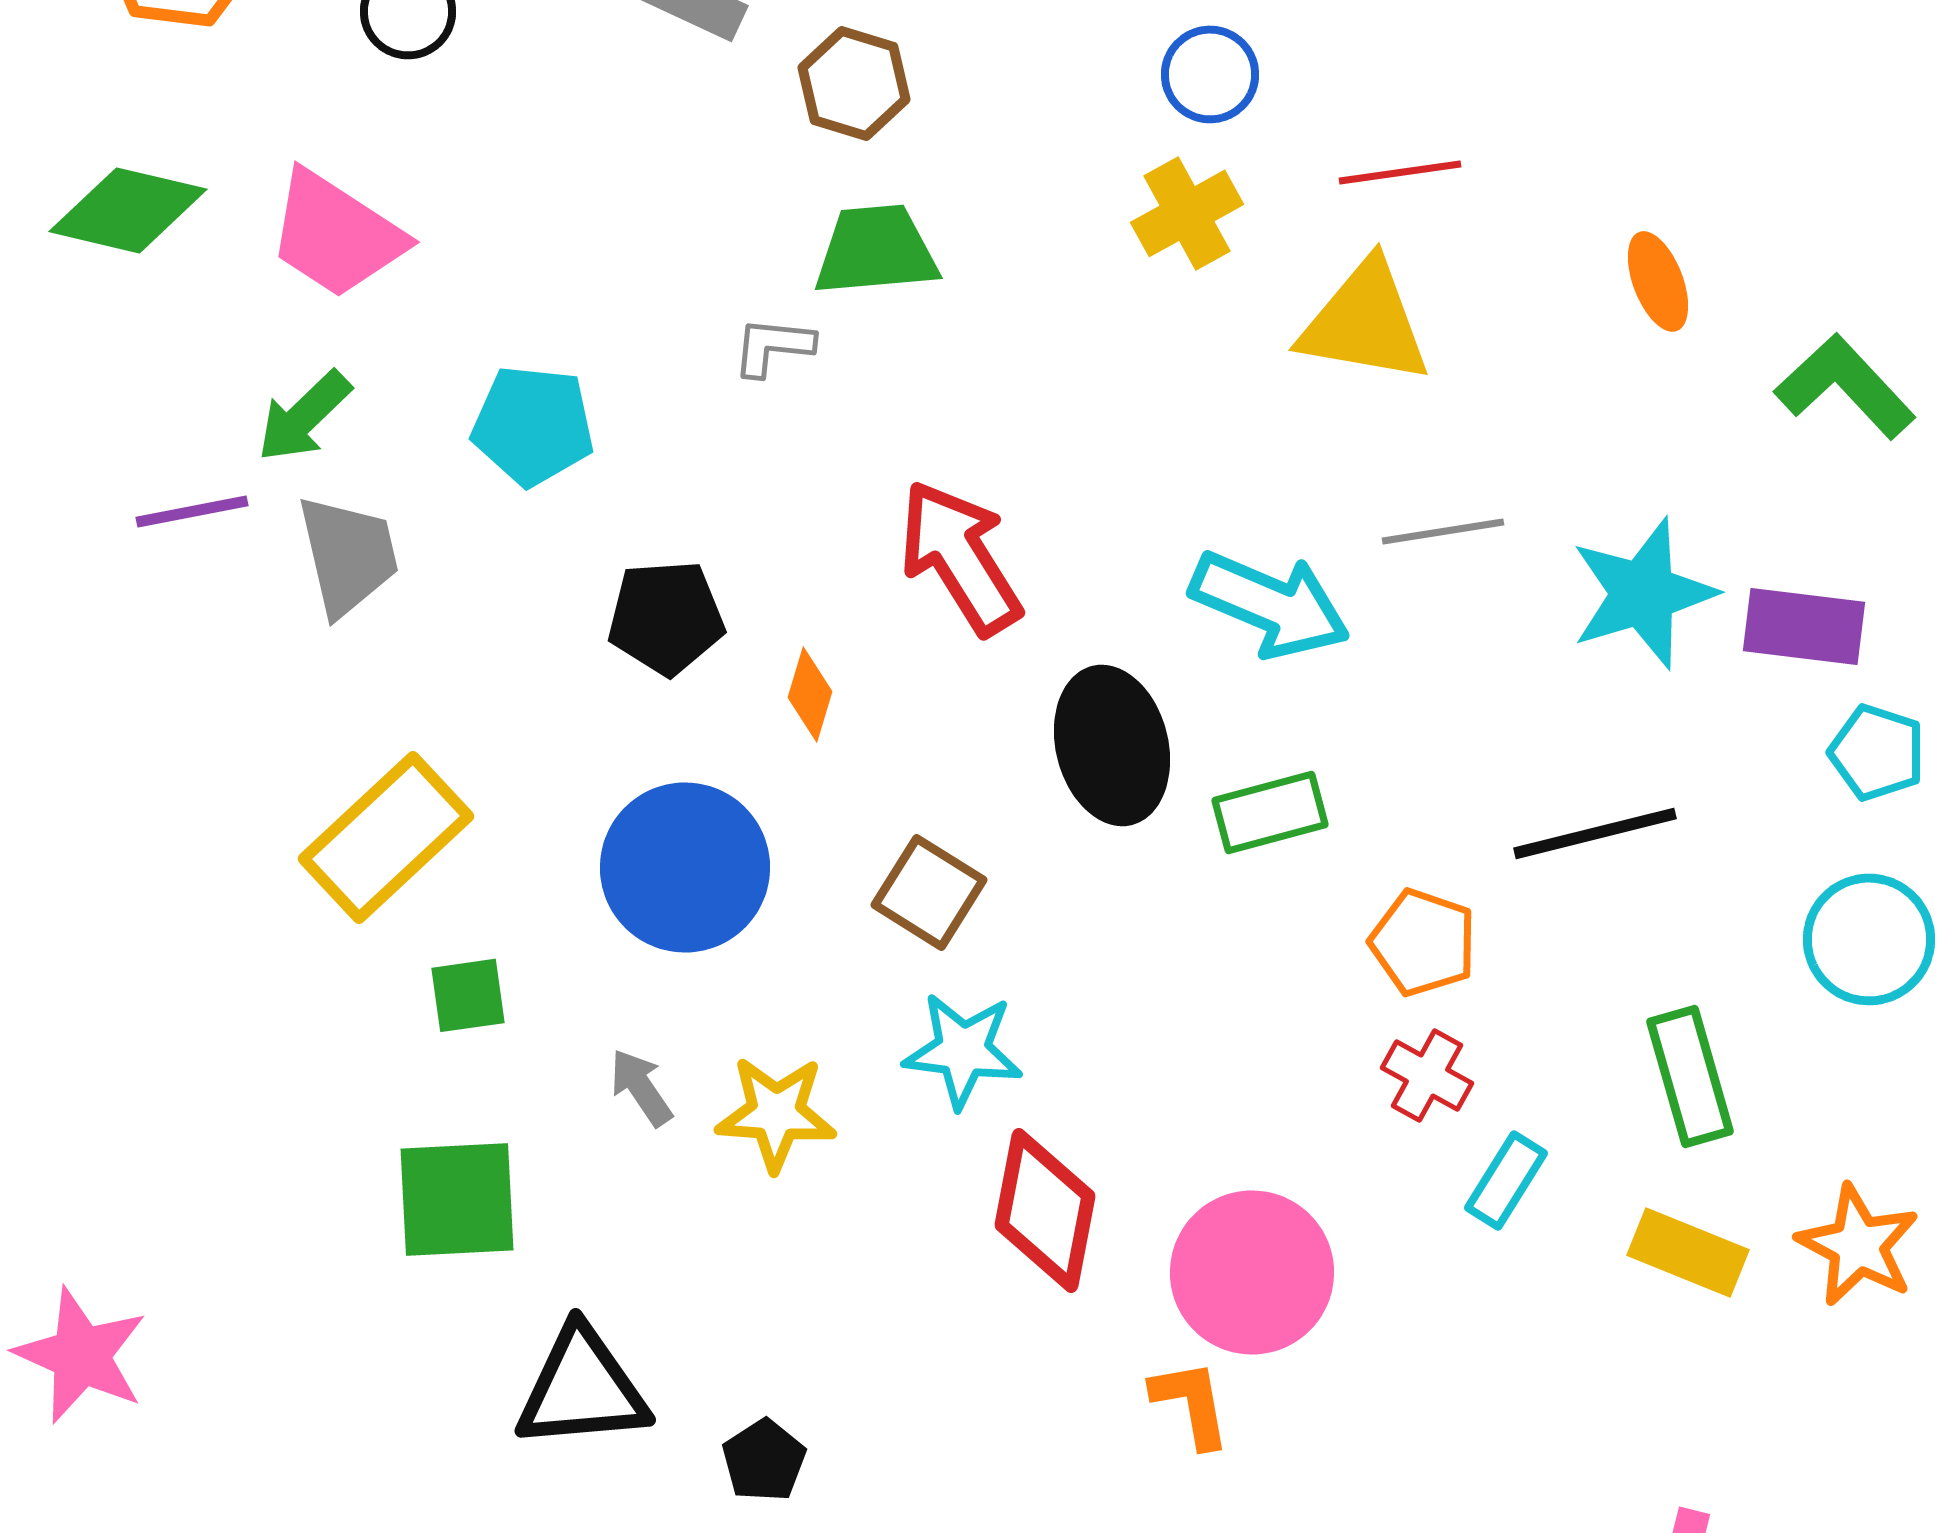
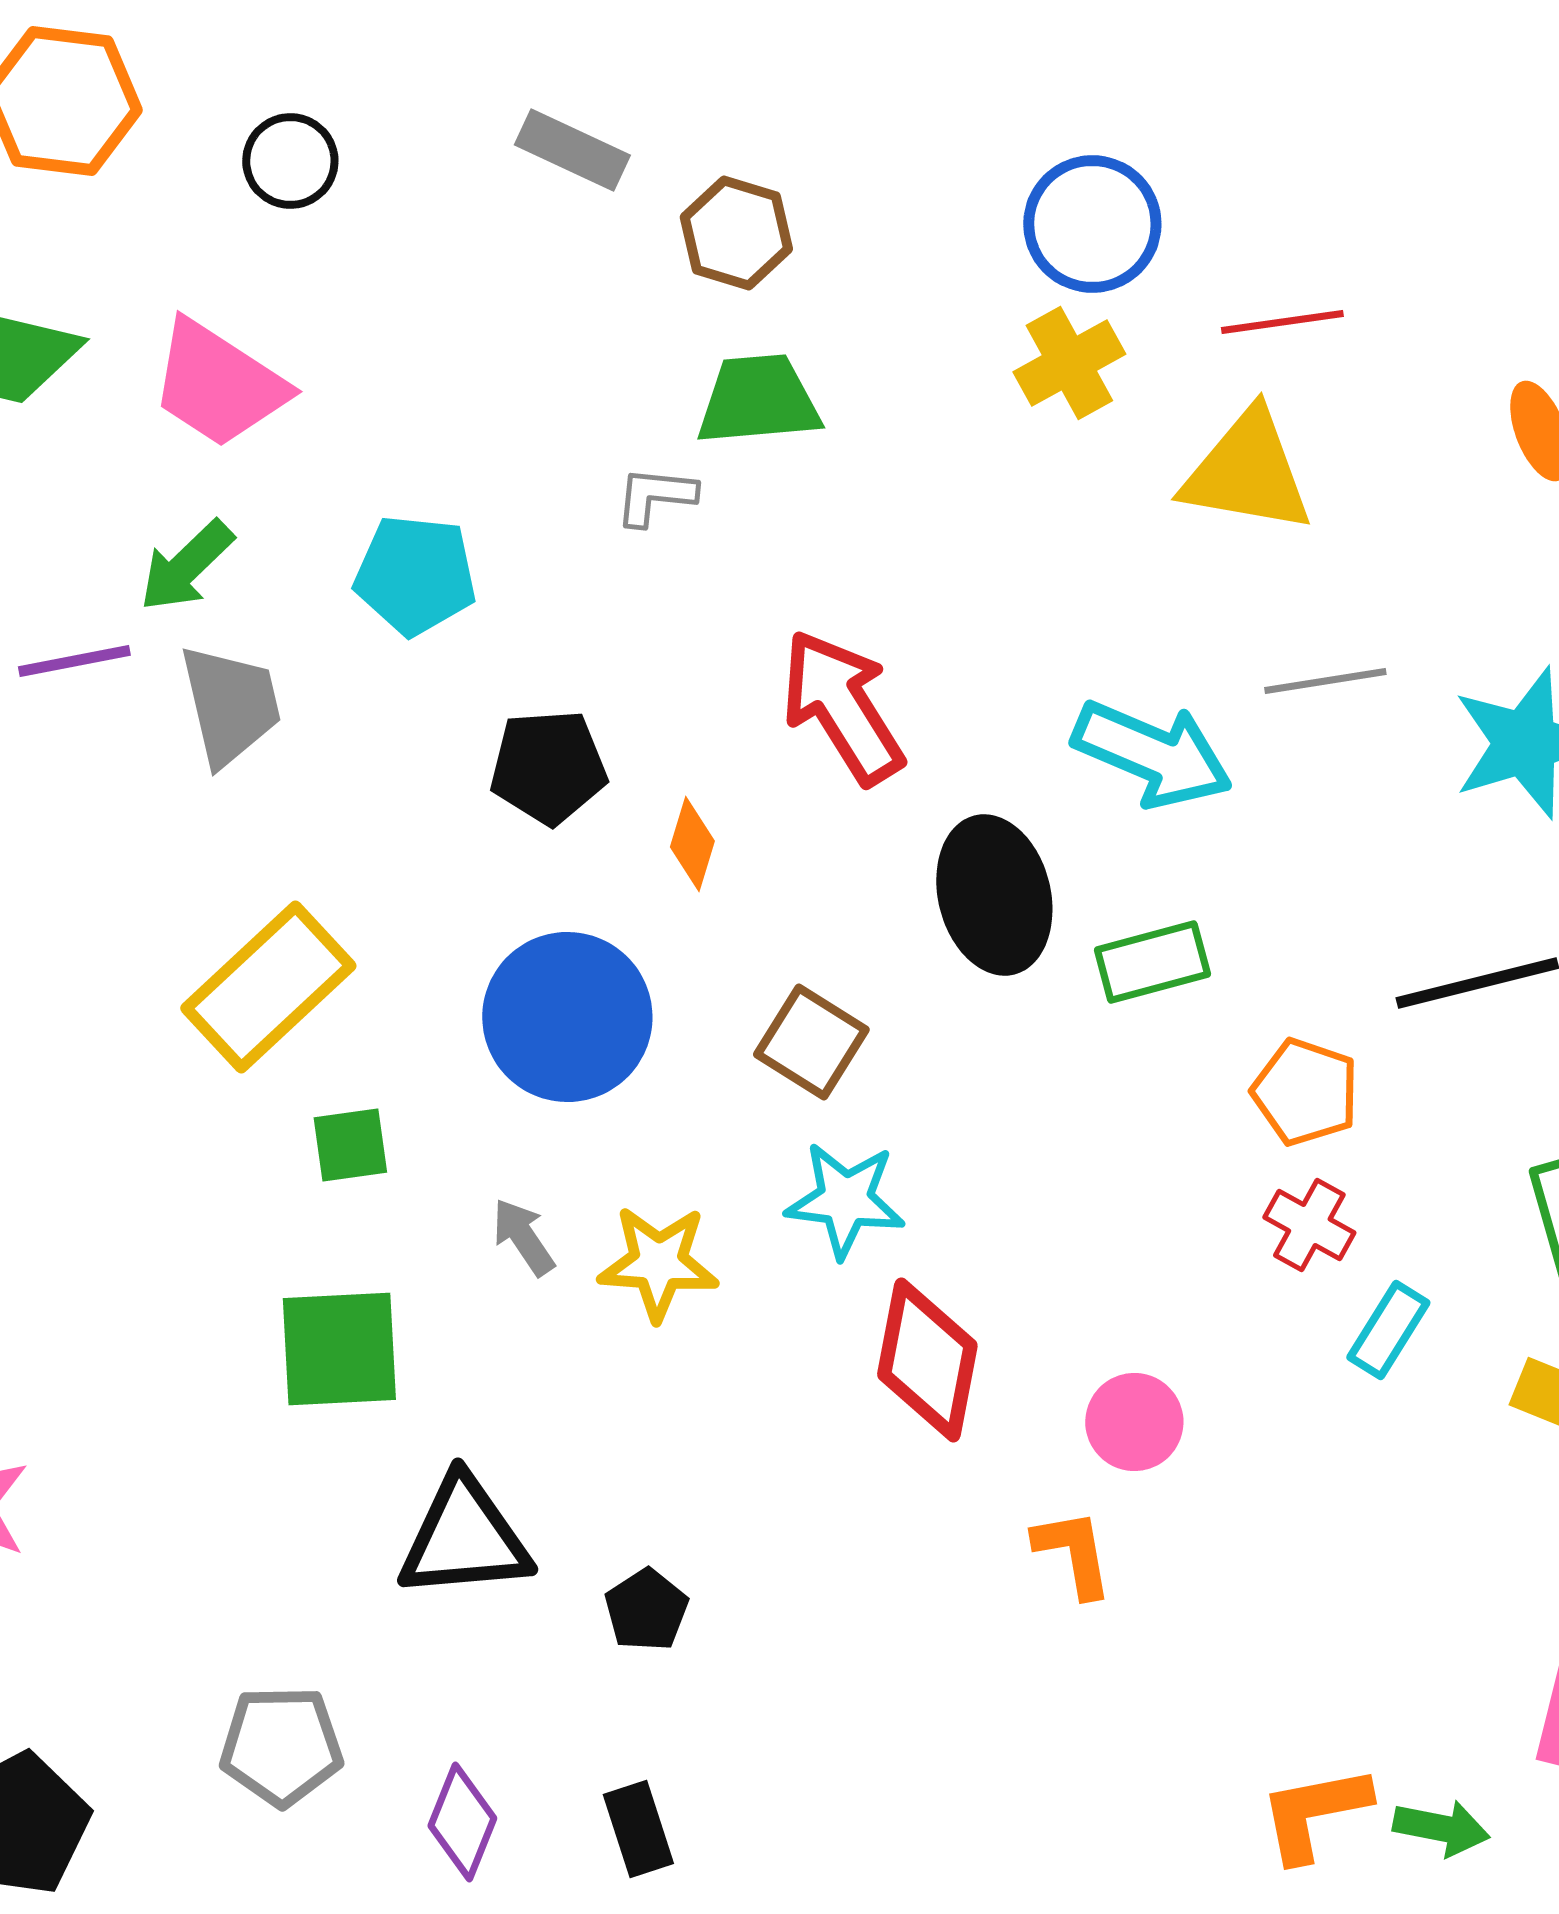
blue circle: (1210, 74) -> (1092, 224), size x1.4
pink circle: (1252, 1272) -> (1134, 1422), size x0.6

